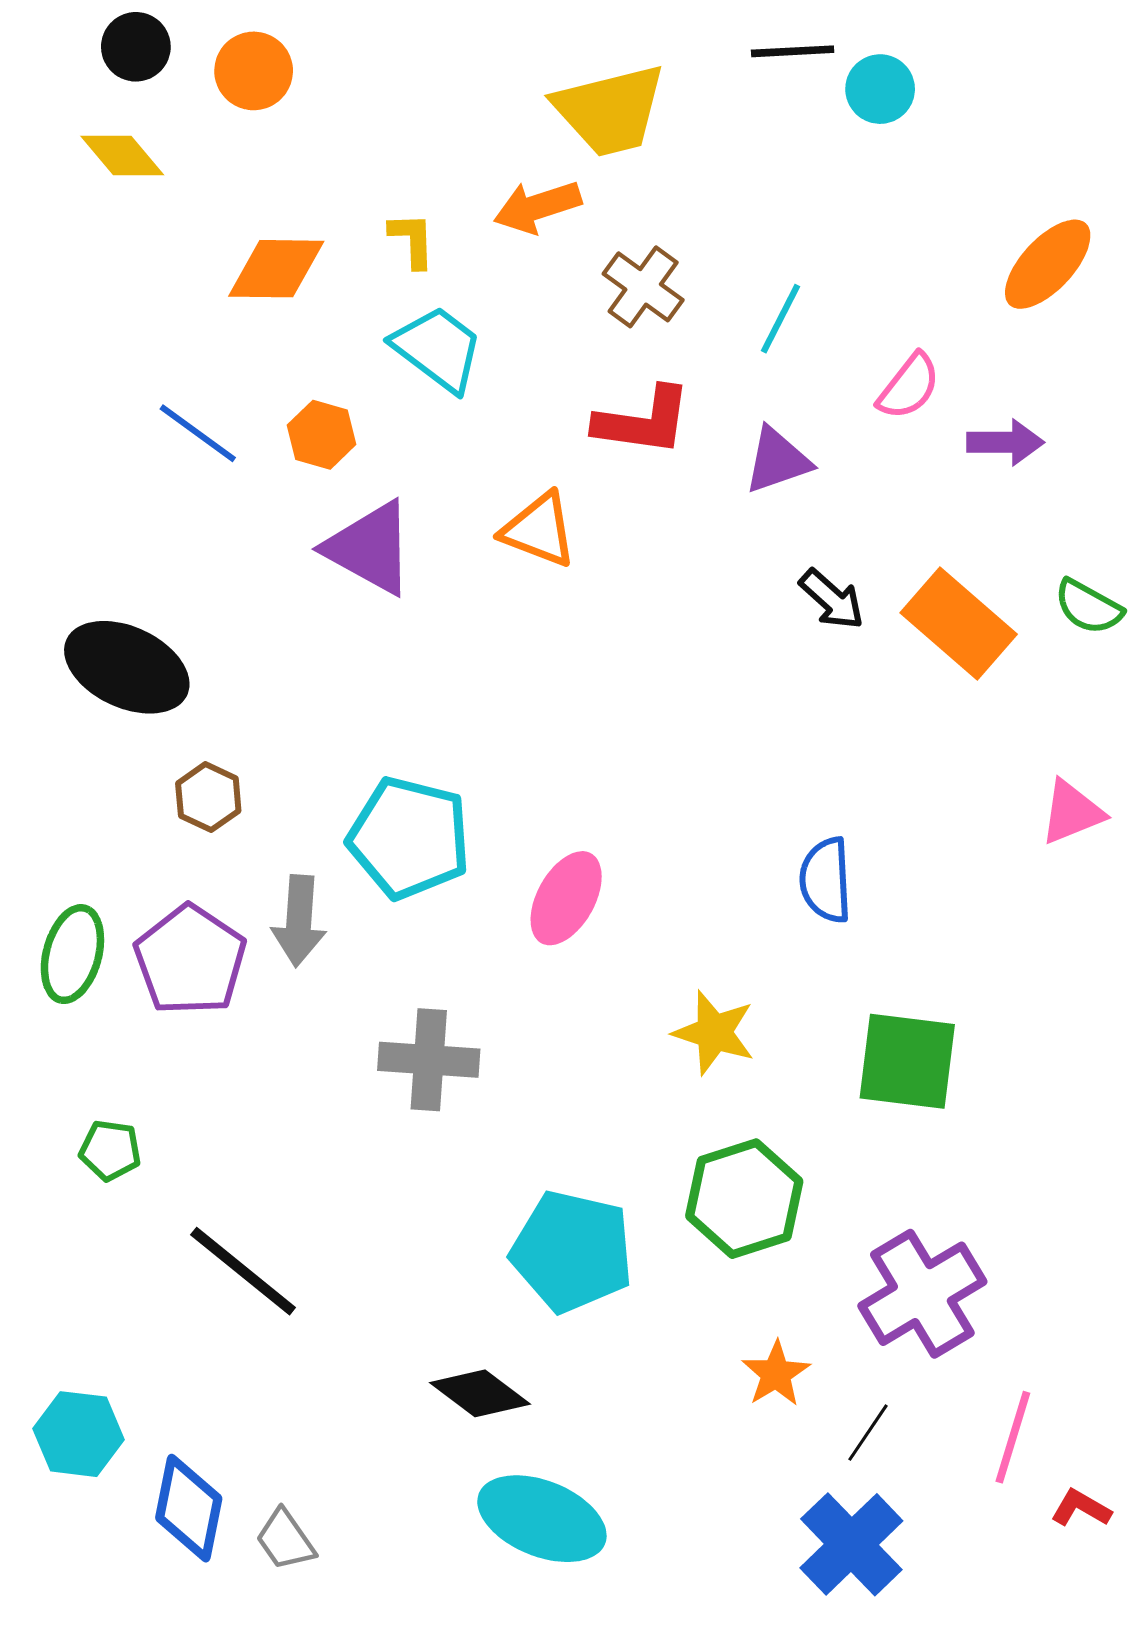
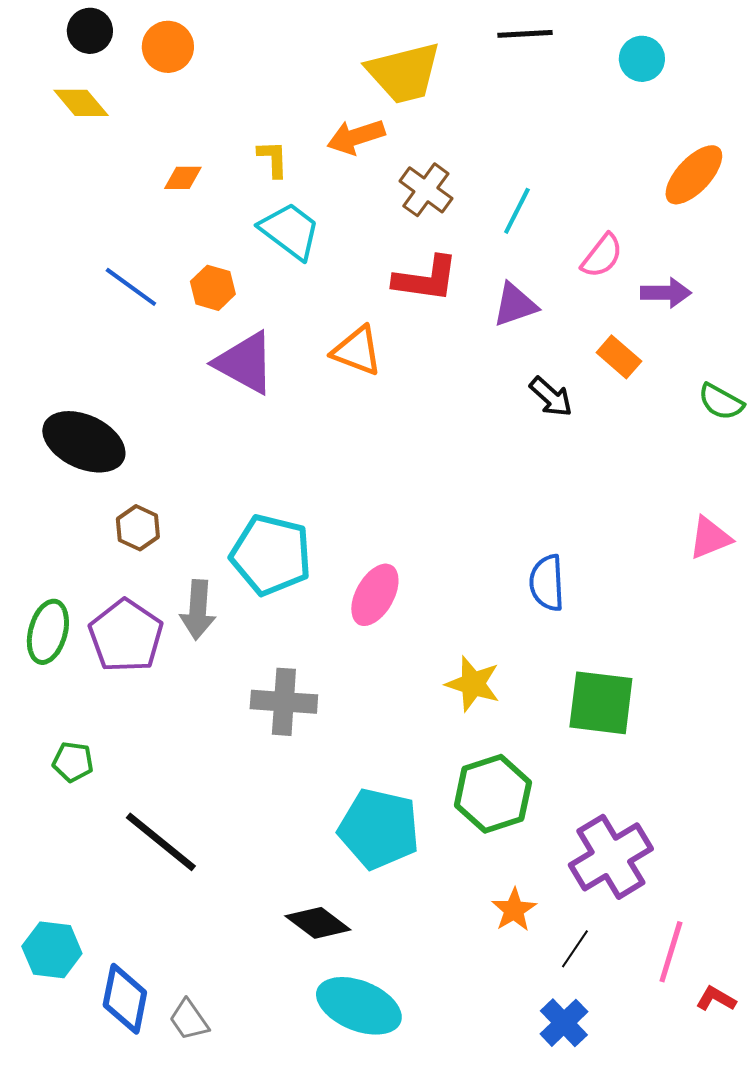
cyan circle: (880, 89) -> (642, 59), moved
orange diamond: (276, 269) -> (183, 178), size x0.6
orange rectangle: (959, 623) -> (619, 357), moved, size x0.6
blue cross: (851, 1544) -> (564, 1023), size x0.7

